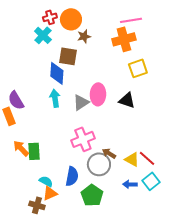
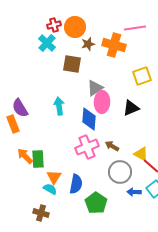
orange cross: (124, 39) -> (114, 45), moved, turned 30
blue diamond: (57, 73) -> (89, 119), moved
black triangle: (127, 100) -> (131, 108), turned -42
gray triangle: (81, 102) -> (95, 88), moved
brown arrow: (109, 153) -> (112, 146), moved
yellow triangle: (132, 159) -> (141, 154), moved
gray circle: (99, 164) -> (120, 172), moved
orange triangle: (50, 193) -> (54, 177), moved, turned -35

